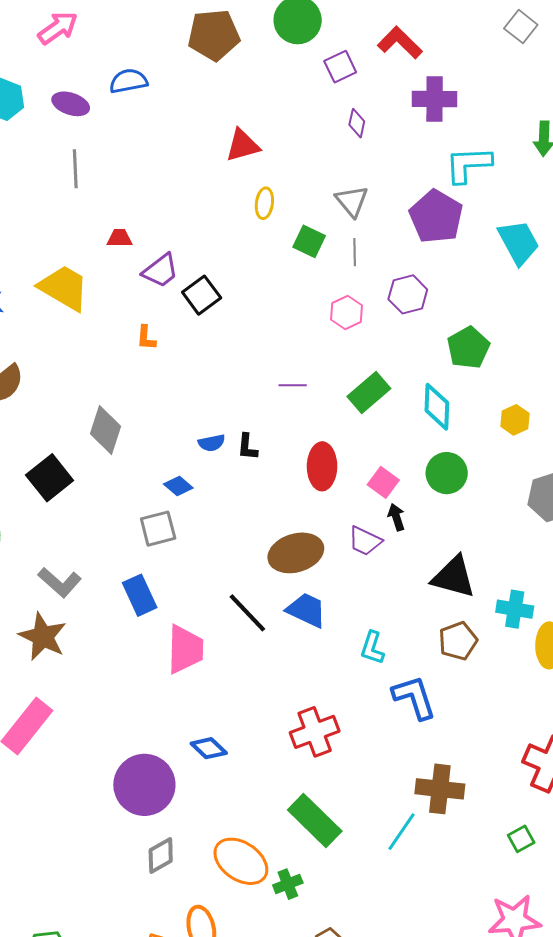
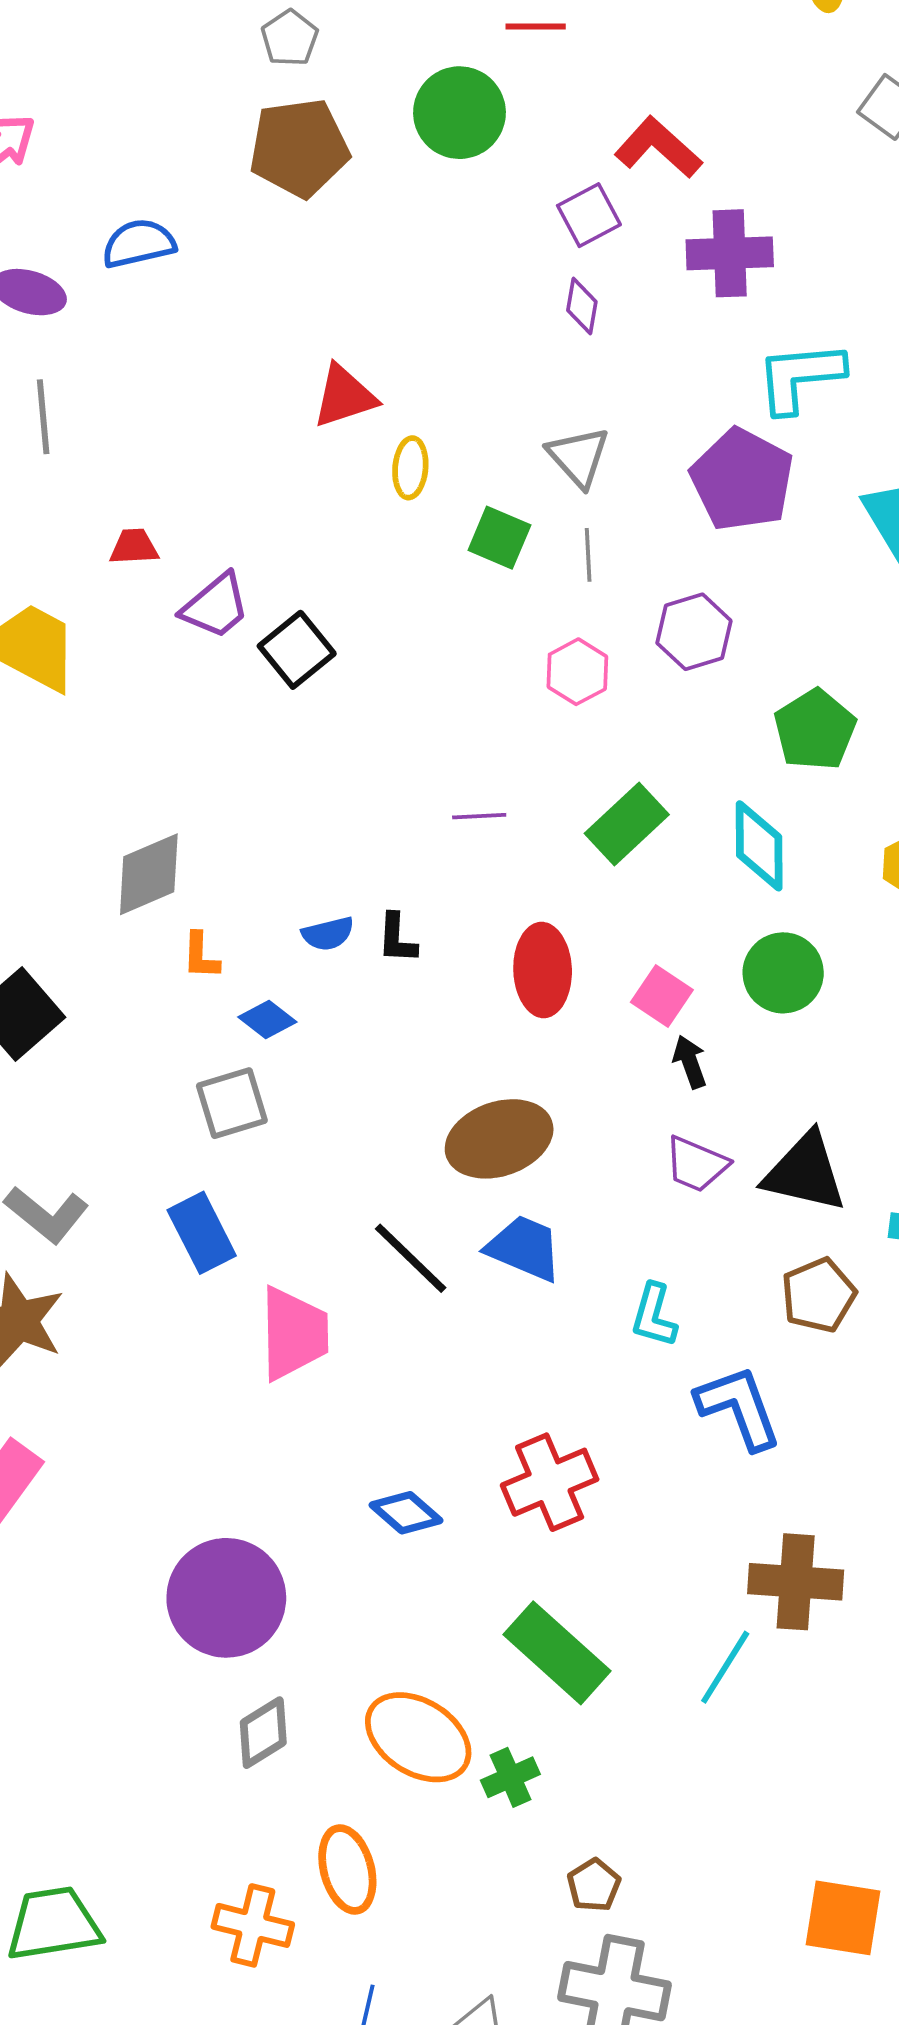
purple square: (340, 67) -> (589, 215), moved
red triangle: (243, 145) -> (344, 396), moved
orange L-shape: (146, 338) -> (201, 956), moved
gray diamond: (105, 430) -> (149, 874), moved, turned 51
purple trapezoid: (365, 541) -> (696, 1164), moved
blue diamond: (209, 748) -> (406, 1513), moved

